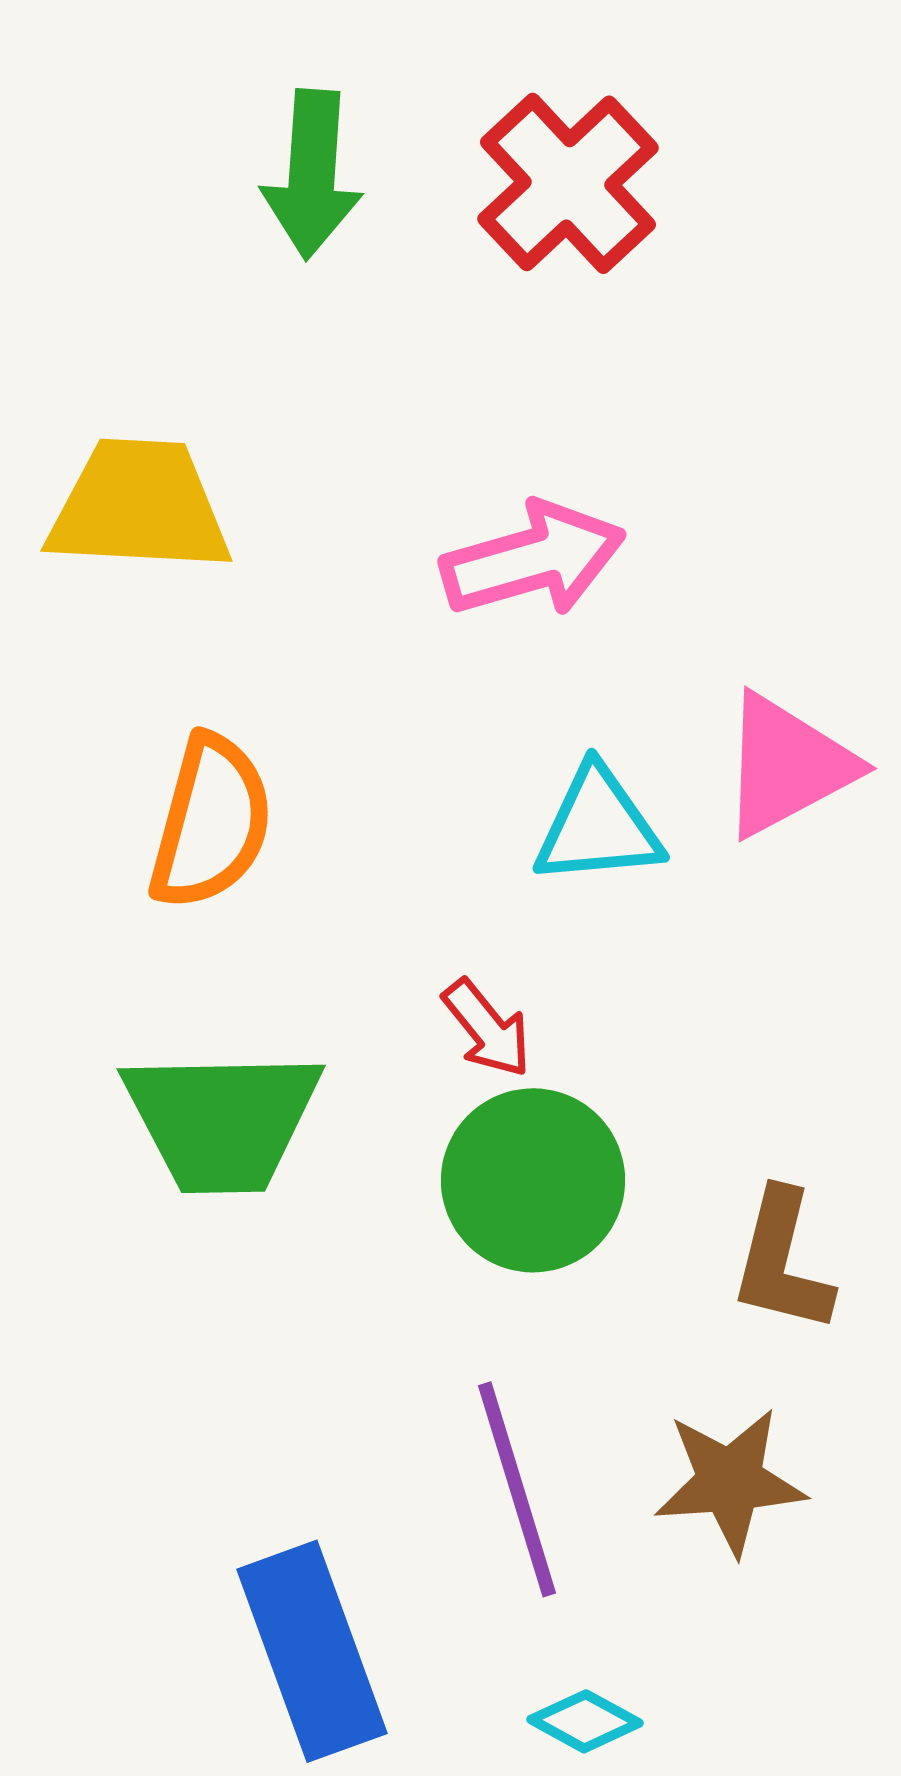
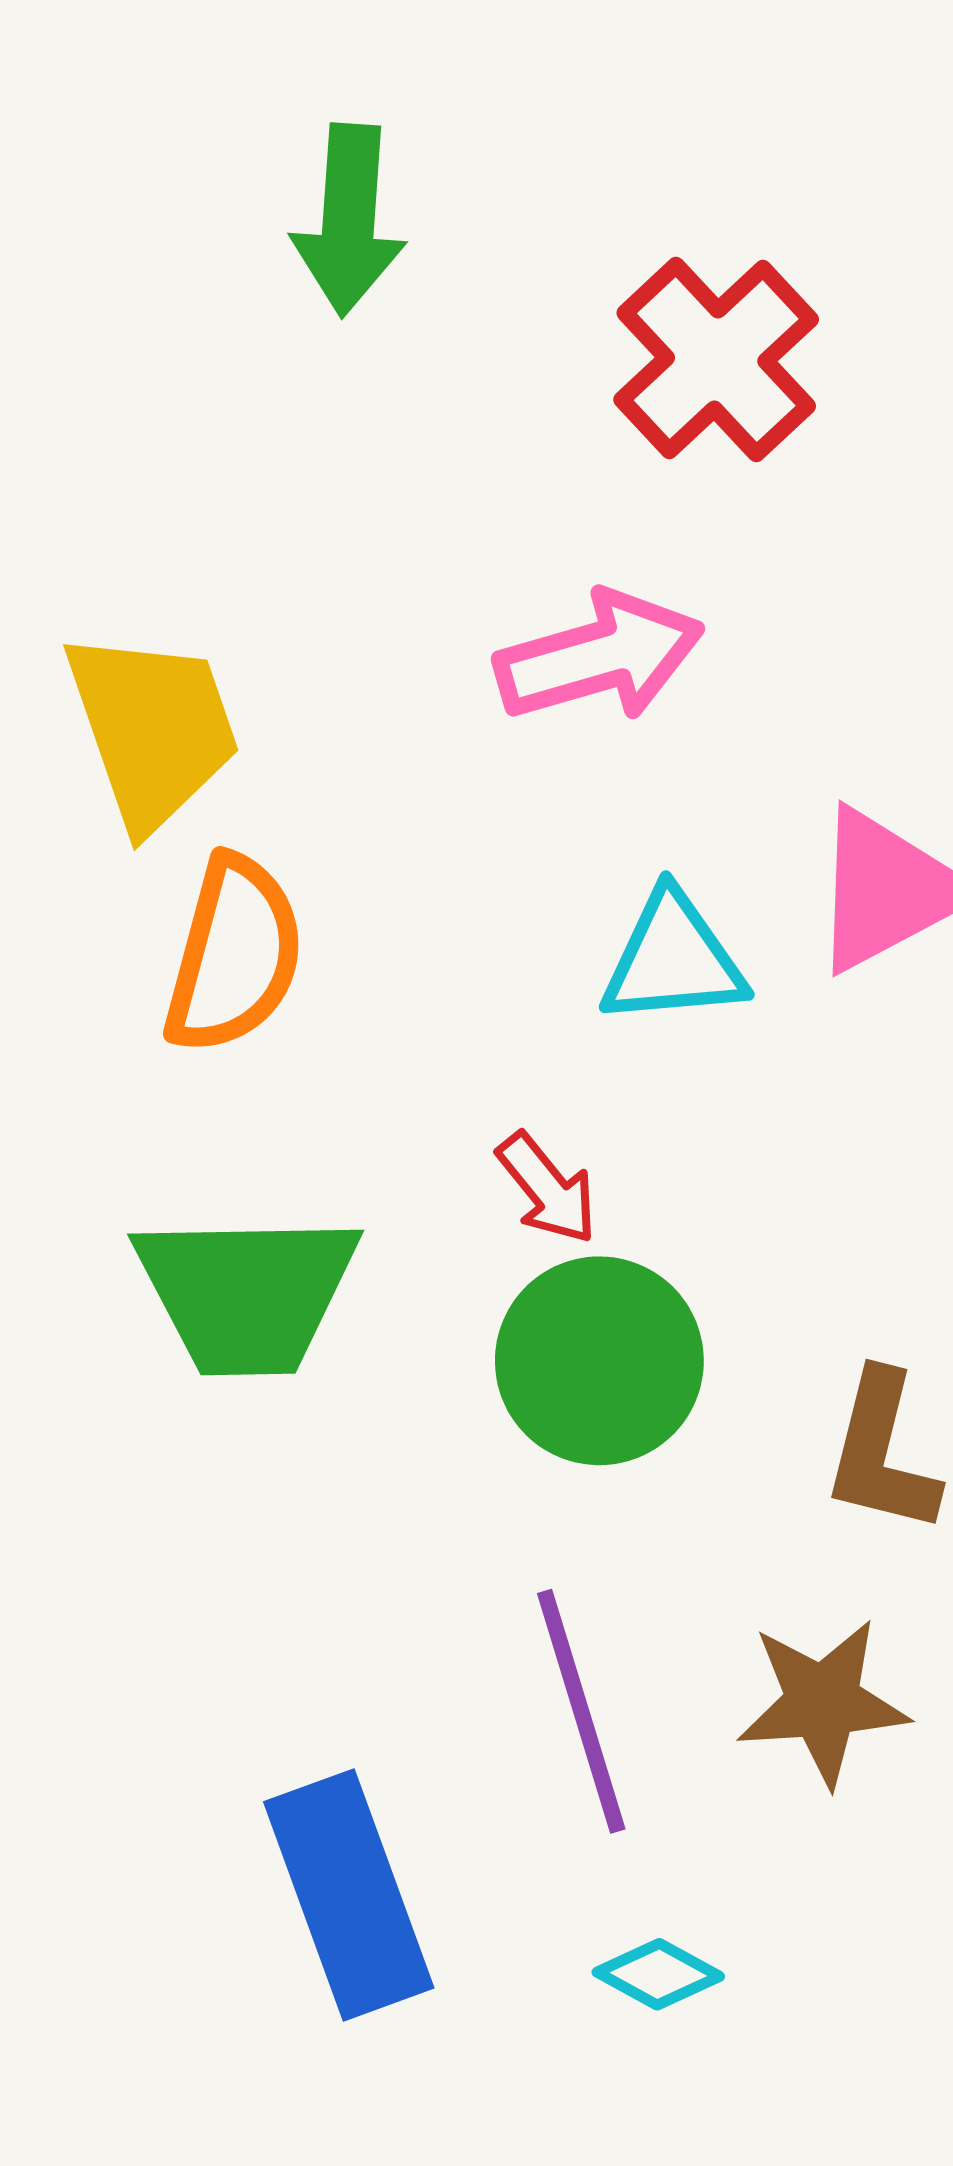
red cross: (568, 183) -> (716, 359), moved
yellow trapezoid: (139, 506) -> (153, 729), moved, turned 68

